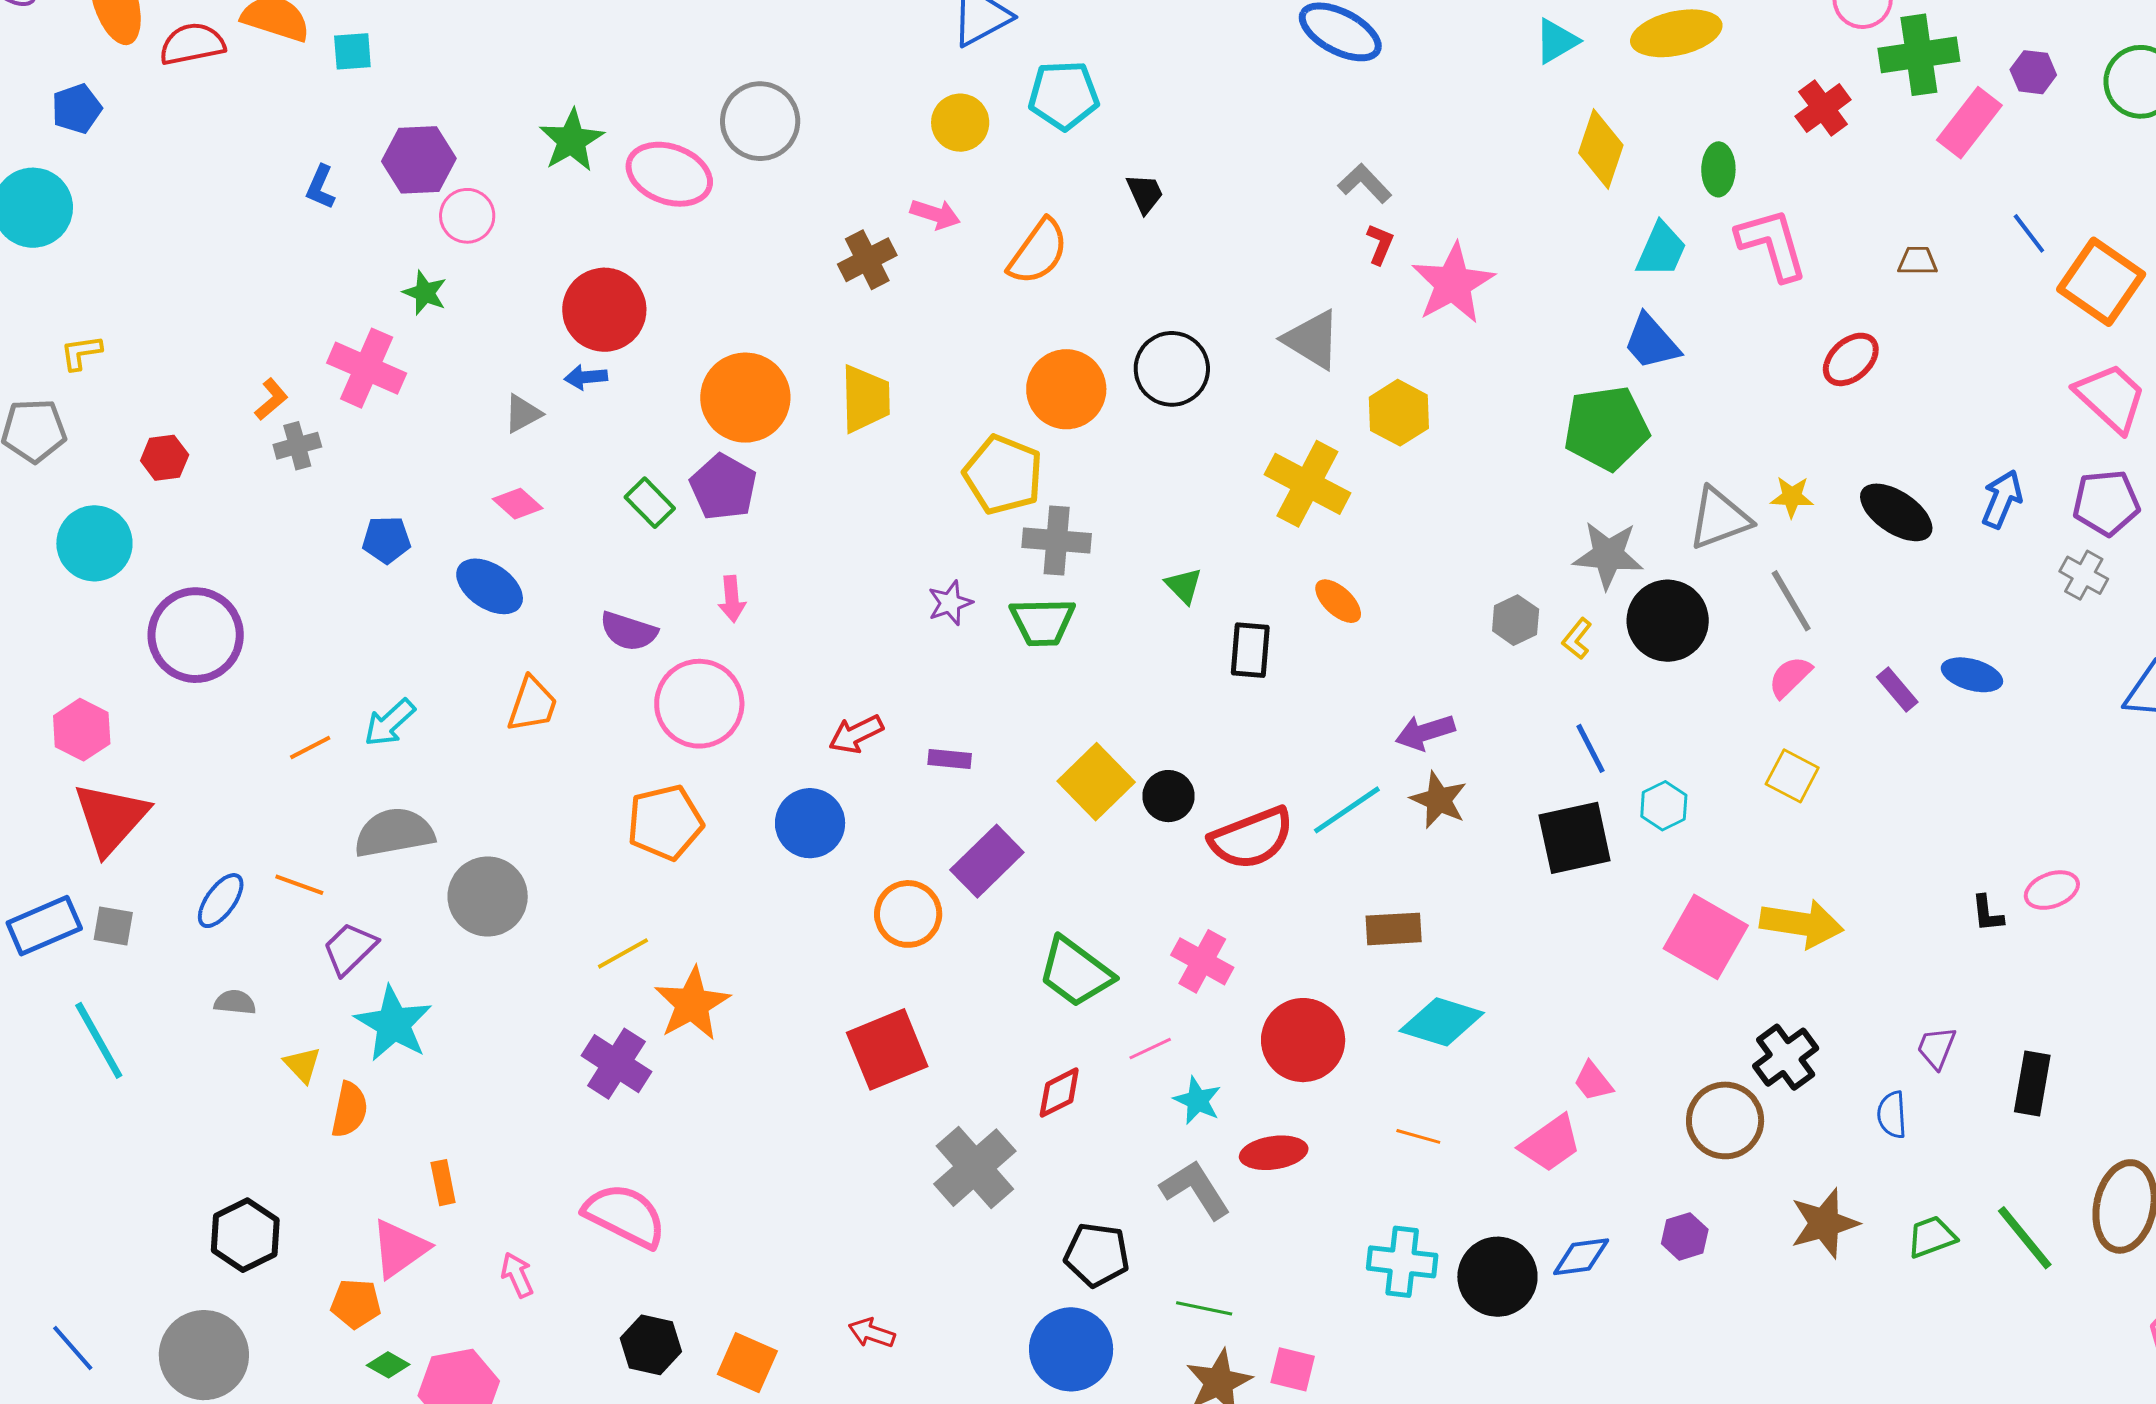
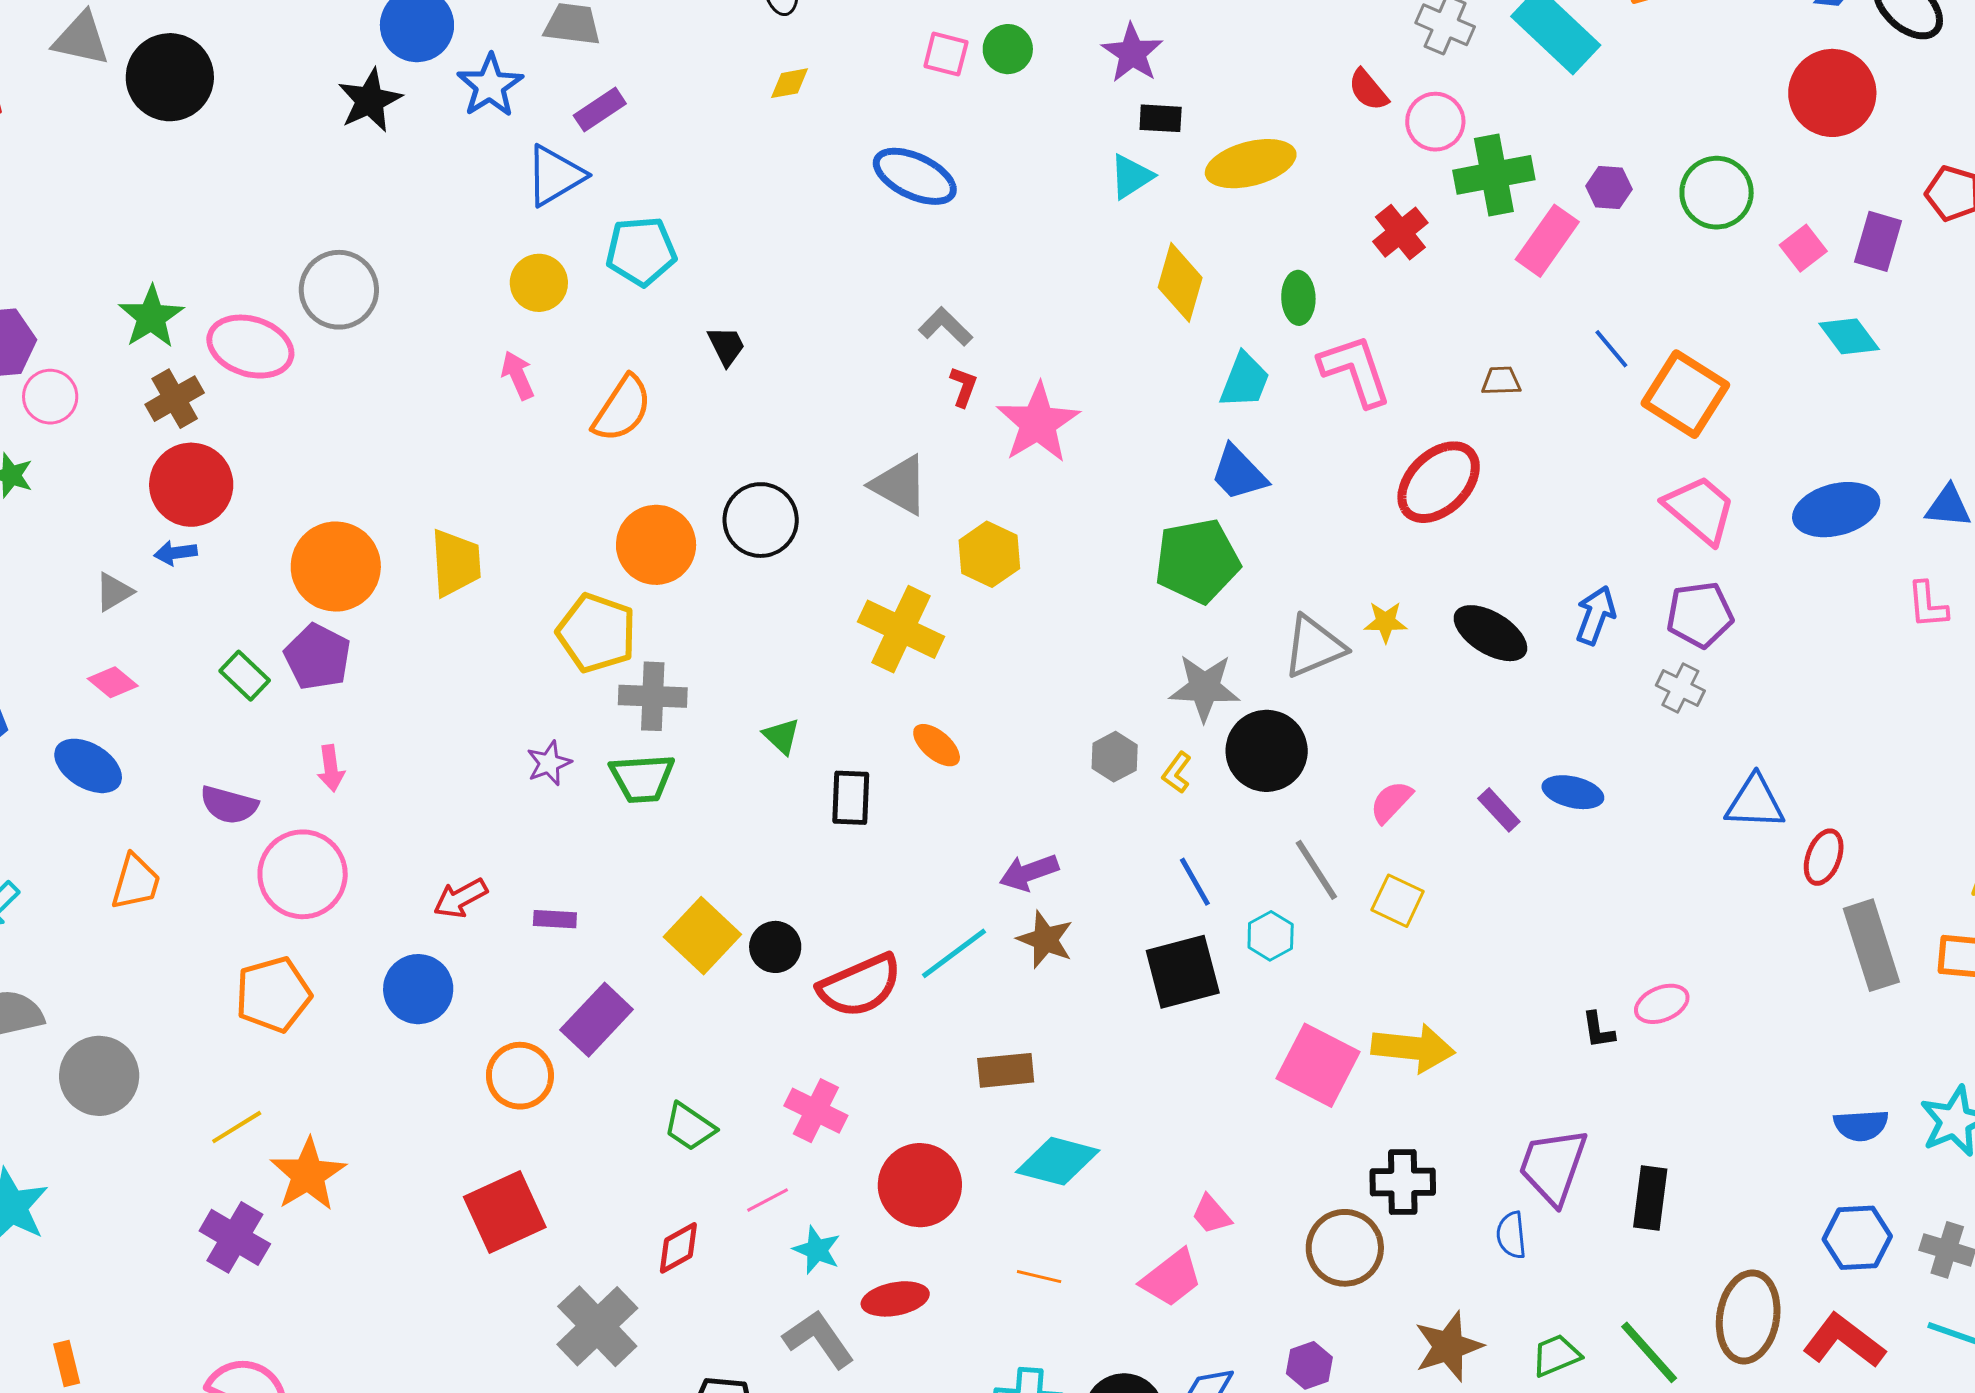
pink arrow: (935, 214) -> (518, 375), turned -129
brown cross: (867, 260) -> (175, 399), moved
red ellipse: (1851, 359) -> (1439, 482), size x1.5
gray line: (1791, 601) -> (1316, 870), moved
green trapezoid: (1075, 972) -> (690, 1127), size x0.7
purple trapezoid: (1936, 1048) -> (1553, 1166), size x1.8
black cross: (1786, 1057) -> (1403, 1182), turned 38

